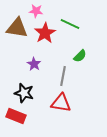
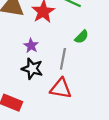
black star: (24, 93) -> (32, 69), moved

